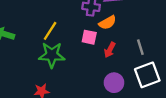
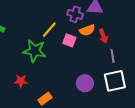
yellow line: (50, 31) -> (49, 30), moved
red arrow: (110, 50) -> (103, 36), moved, turned -56

